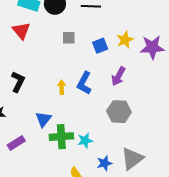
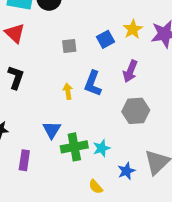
gray square: (69, 38) -> (69, 46), moved
black L-shape: (18, 82) -> (16, 77), moved
purple rectangle: (16, 143) -> (24, 160), turned -42

